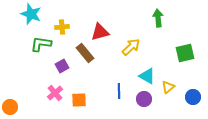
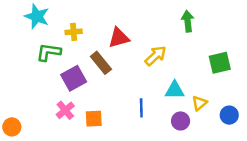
purple square: (62, 66) -> (74, 78), size x1.5
cyan triangle: (147, 76) -> (175, 90), turned -30
purple circle: (144, 99) -> (181, 121), moved

